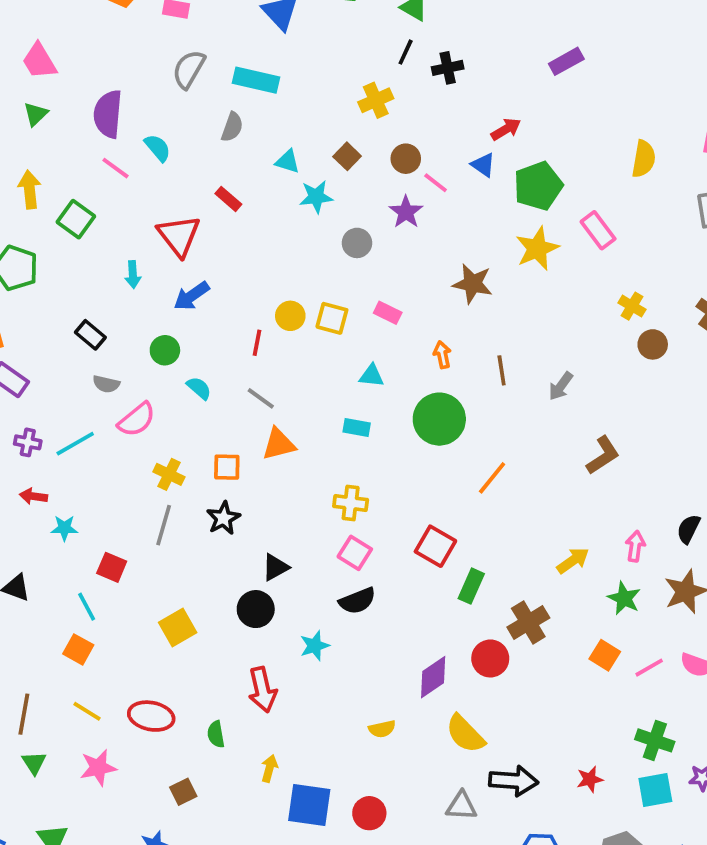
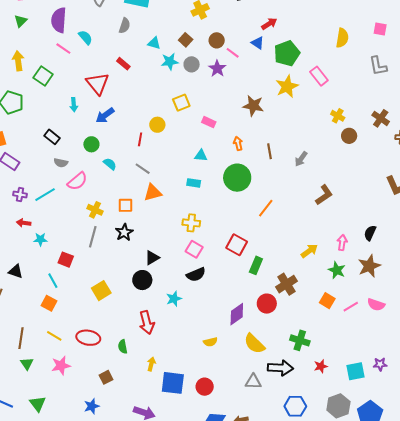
gray circle: (357, 243) -> (192, 64), moved
yellow square: (332, 318) -> (181, 103), moved, turned -36
green cross: (655, 740) -> (300, 340), moved

